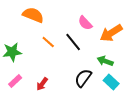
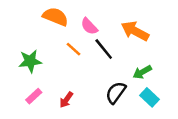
pink semicircle: (85, 23) -> (89, 26), moved
orange arrow: (111, 33) -> (135, 31), moved, turned 60
green arrow: (105, 61) -> (142, 72), turned -49

